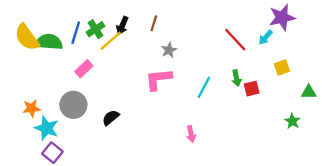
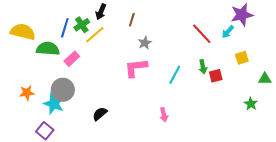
black arrow: (122, 26) -> (101, 12), moved
yellow semicircle: (27, 37) -> (23, 32), turned 140
green semicircle: (49, 42) -> (48, 49), moved
black semicircle: (111, 118) -> (100, 114), moved
cyan star: (47, 128) -> (54, 104), moved

